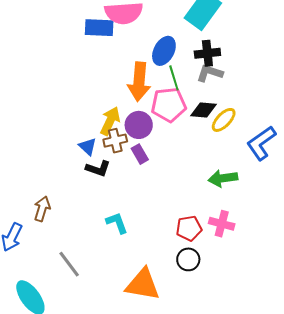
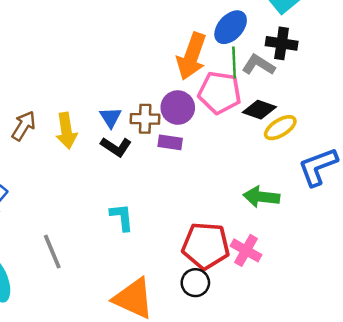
gray L-shape: (210, 73) -> (259, 65), moved
yellow arrow: (110, 121) -> (66, 131), moved, turned 132
purple rectangle: (140, 154) -> (170, 142), turned -66
brown arrow: (42, 209) -> (24, 126), moved
red pentagon: (189, 228) -> (206, 246), size x1.5

